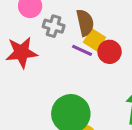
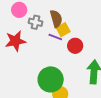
yellow square: (95, 40) -> (63, 30), turned 32
red circle: (110, 52) -> (75, 46), moved

